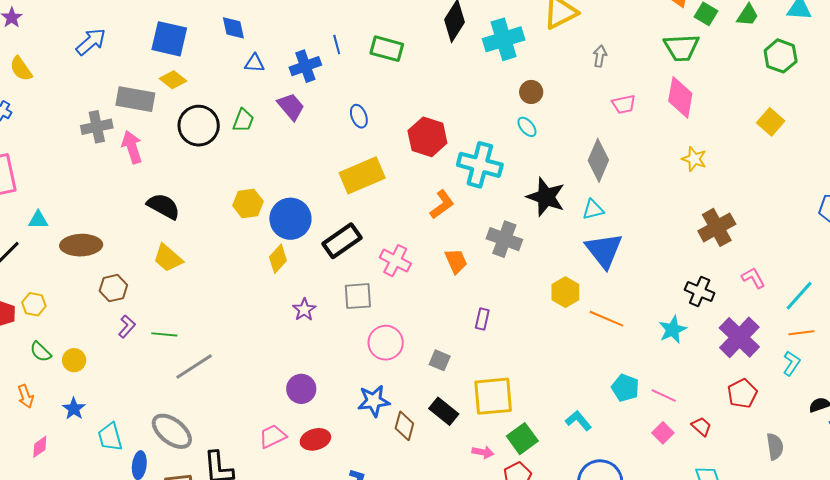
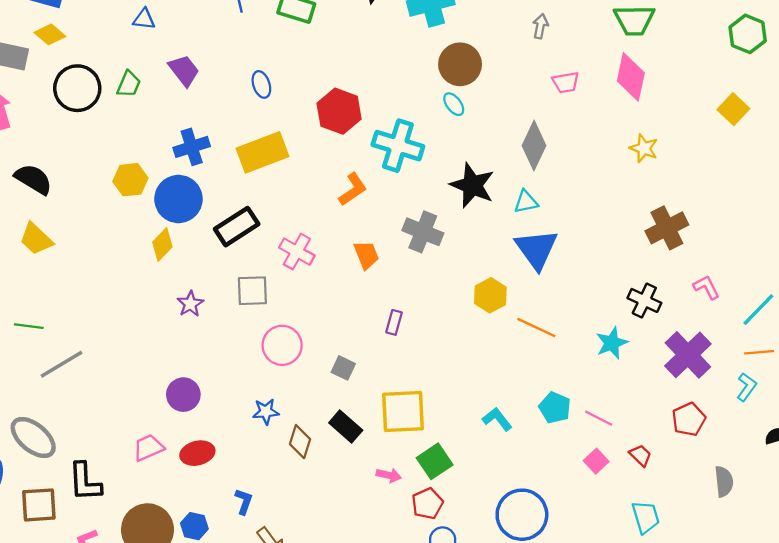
blue cross: (305, 66) -> (192, 147), moved
brown circle: (531, 92) -> (460, 64), size x1.6
blue star: (374, 401) -> (266, 412), size x0.7
cyan L-shape: (578, 421) -> (497, 419), moved

